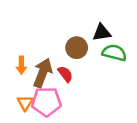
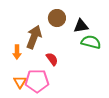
brown circle: (77, 48) -> (57, 18), moved
brown arrow: (43, 73) -> (34, 37), moved

